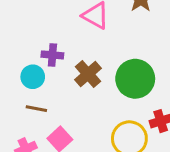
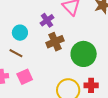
purple cross: (52, 55) -> (47, 20), moved, turned 32

